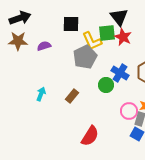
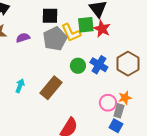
gray pentagon: (85, 57) -> (55, 39), moved
green circle: (106, 85) -> (78, 66), moved
brown rectangle: (72, 96) -> (51, 88), size x1.6

